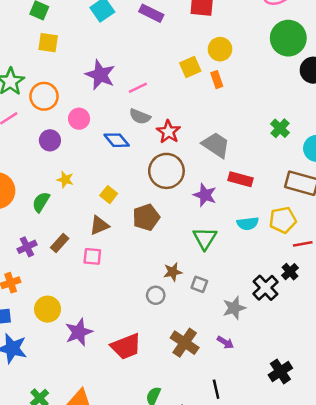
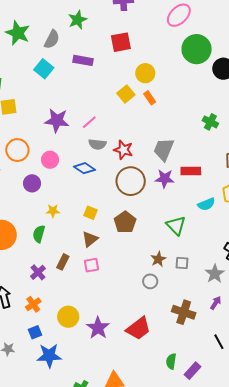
gray trapezoid: (216, 145) -> (164, 149), turned -85
purple star: (205, 195) -> (165, 179), moved
purple arrow: (225, 342) -> (216, 303), turned -72

